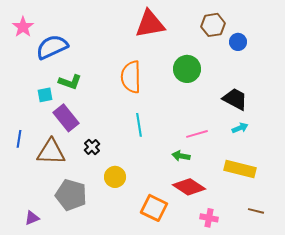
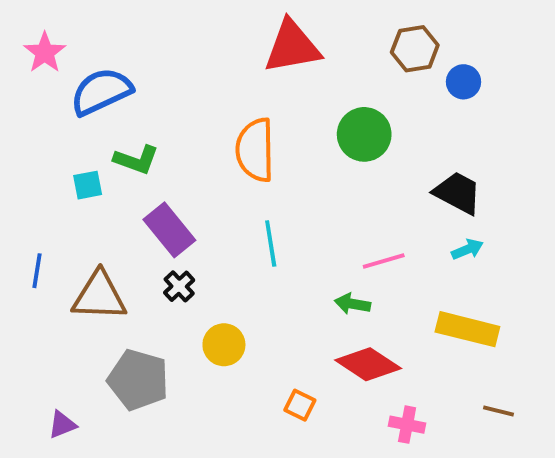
purple rectangle: (66, 118) -> (169, 230), moved
orange square: (154, 208) -> (300, 405), size x0.6

